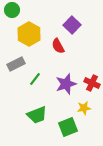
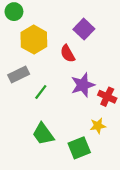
purple star: (66, 84) -> (83, 85), moved
green trapezoid: (37, 115) -> (43, 134), turned 75

